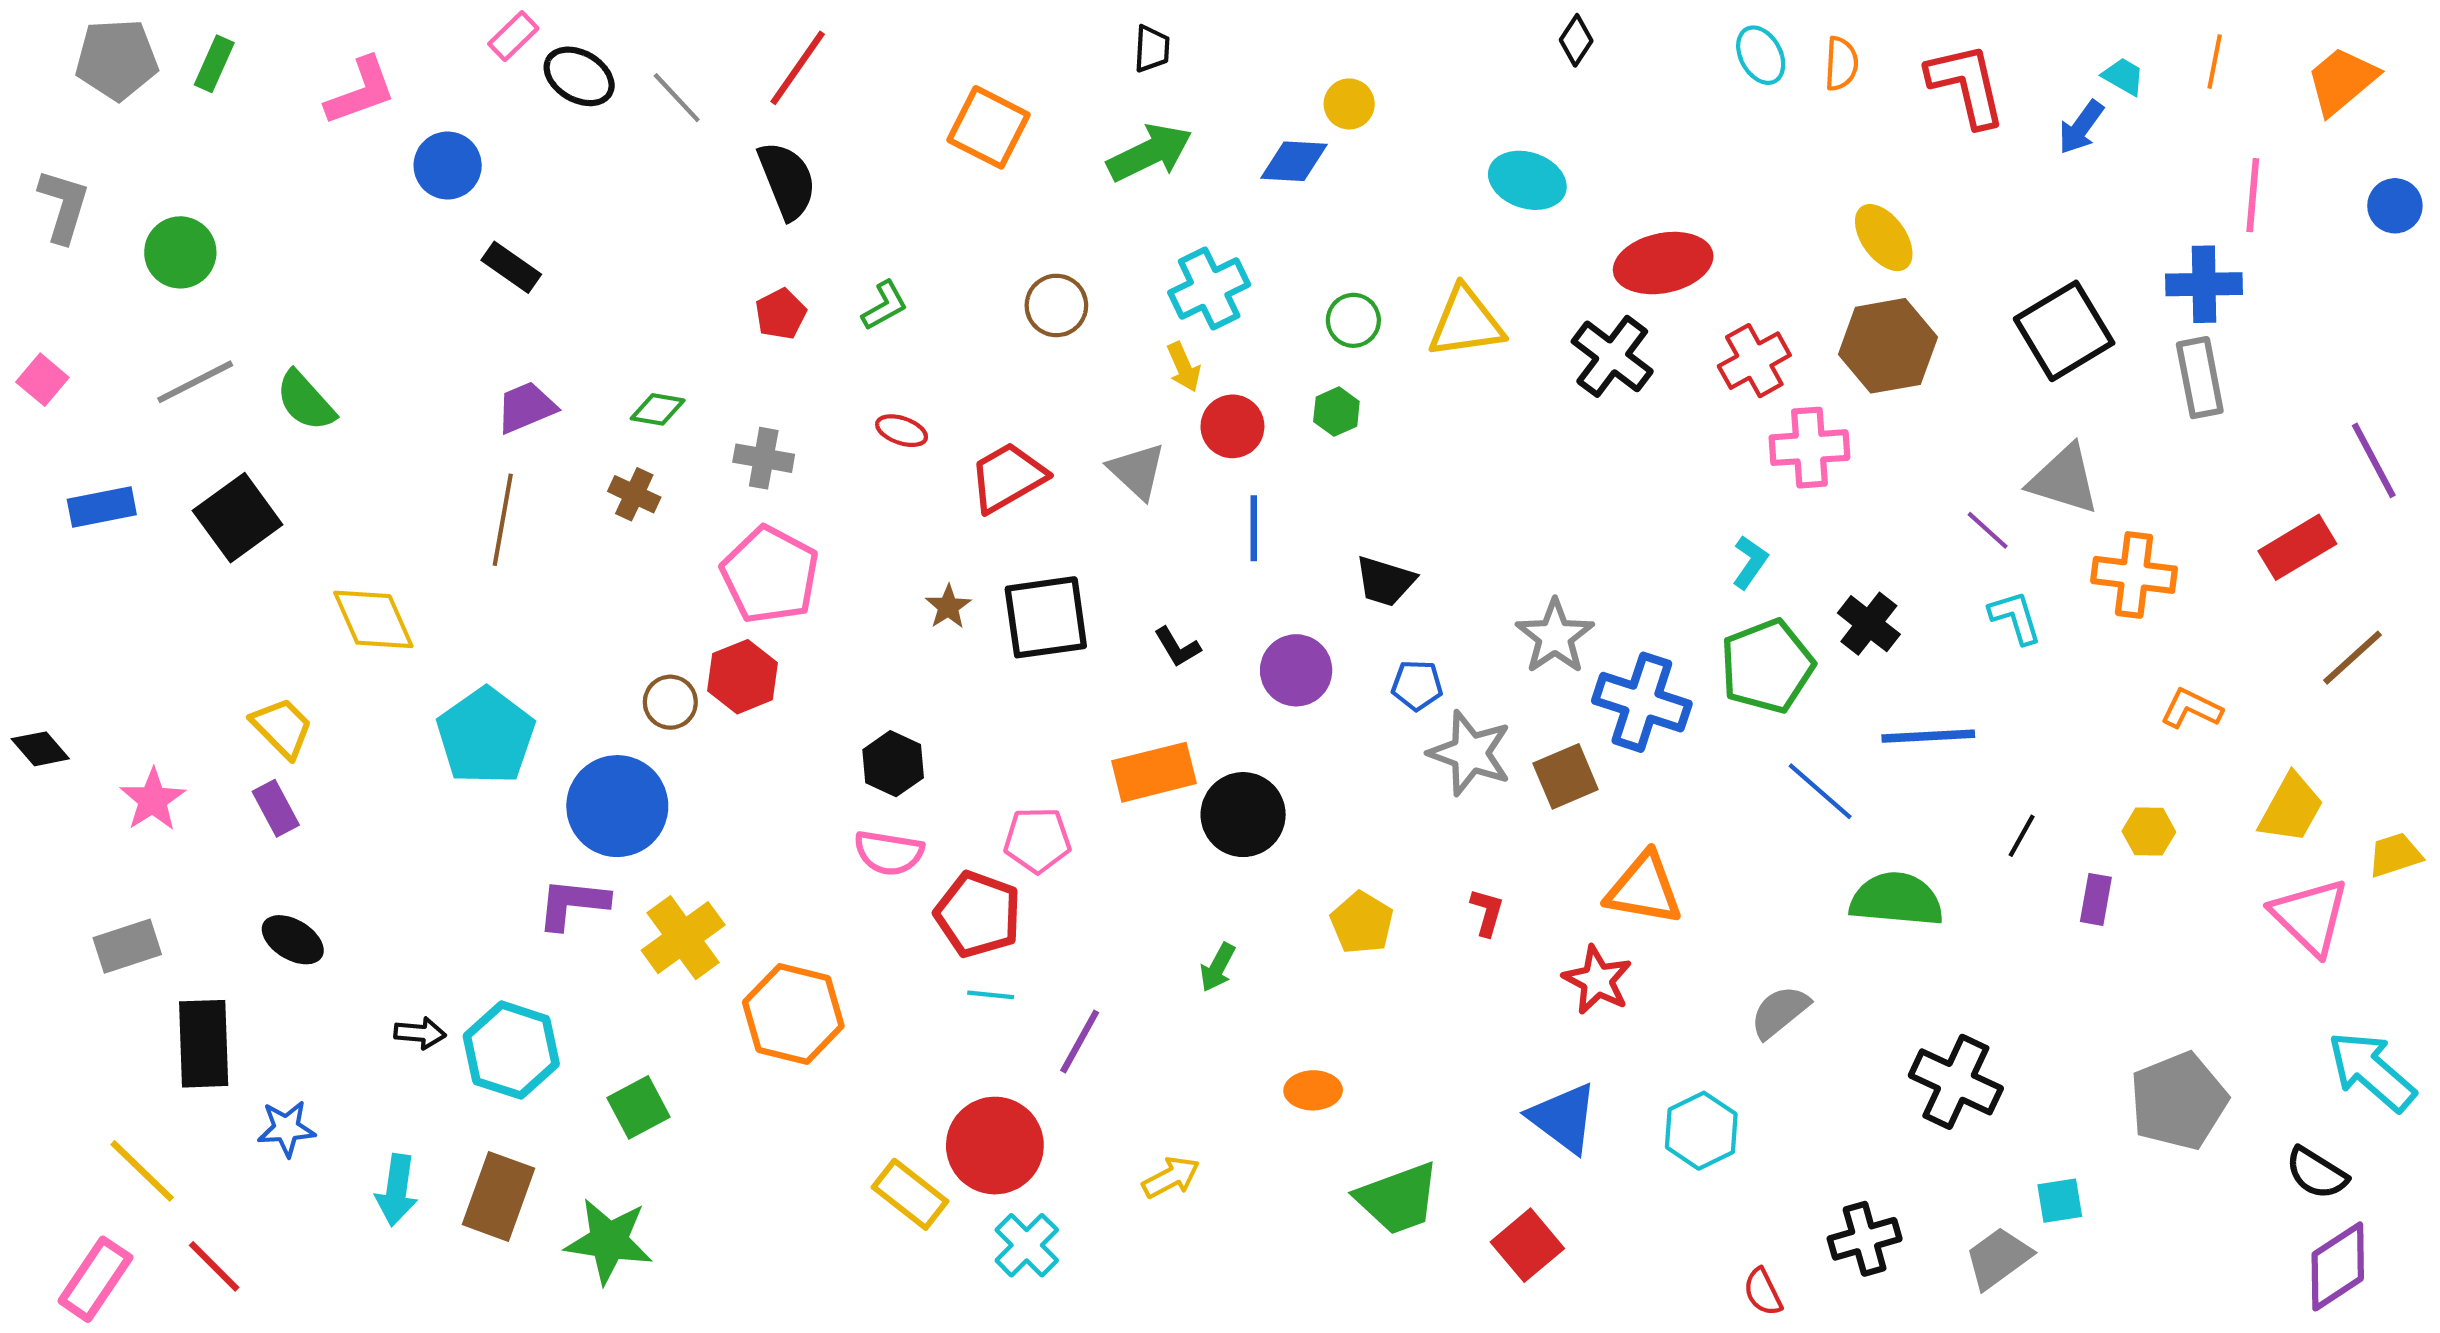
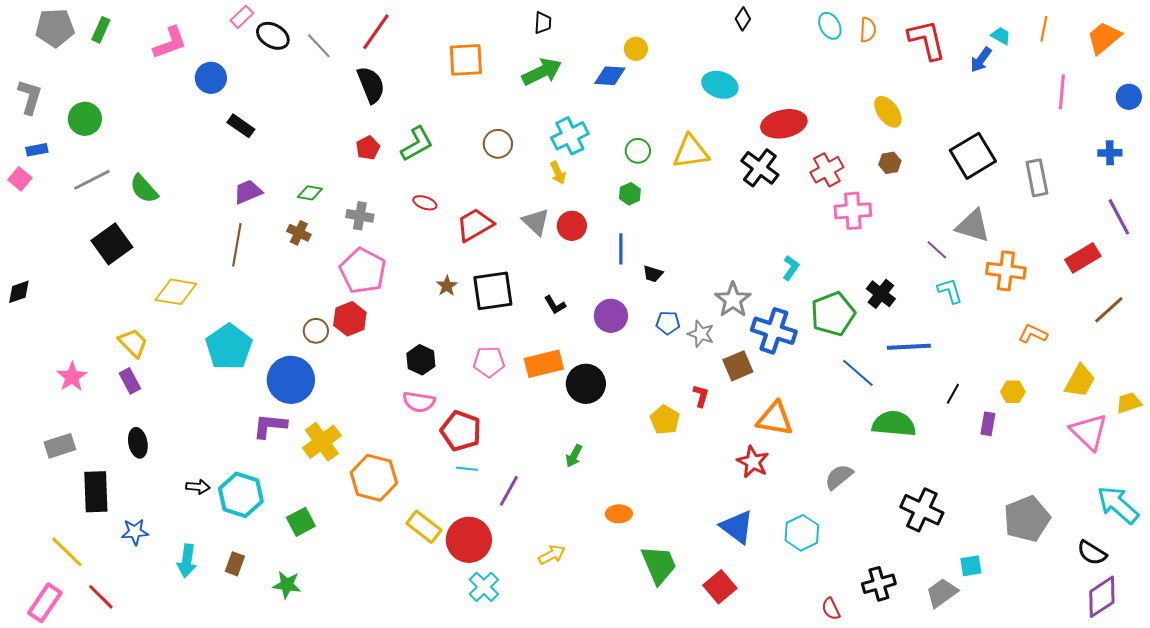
orange square: (989, 127) -> (466, 60), turned -30
blue cross: (2204, 284) -> (1110, 153), moved, size x0.7
green L-shape: (885, 305) -> (417, 144), size x1.5
brown hexagon: (1888, 346) -> (890, 163), size x0.5
red circle: (1232, 426) -> (572, 226), moved
blue rectangle: (102, 507) -> (37, 150), moved, size x0.7
blue line: (1254, 528) -> (621, 249), moved
cyan L-shape: (1750, 562) -> (791, 268), moved
black trapezoid: (1385, 581) -> (653, 274), size x0.7
yellow diamond: (373, 619) -> (176, 292), turned -57
black diamond: (40, 749) -> (19, 292), moved, turned -68
gray star: (1470, 753) -> (701, 334), moved, size x0.7
pink pentagon: (1037, 840) -> (489, 362), moved
red L-shape: (1487, 912) -> (701, 396), moved
yellow pentagon: (1362, 923) -> (665, 420), moved
black ellipse: (293, 940) -> (138, 443), turned 48
yellow rectangle: (910, 1194) -> (424, 527), moved
brown rectangle: (499, 1196) -> (235, 564), size x0.6
green trapezoid: (1398, 1199) -> (659, 565), turned -93
green star: (609, 1241) -> (287, 585), size x0.7

